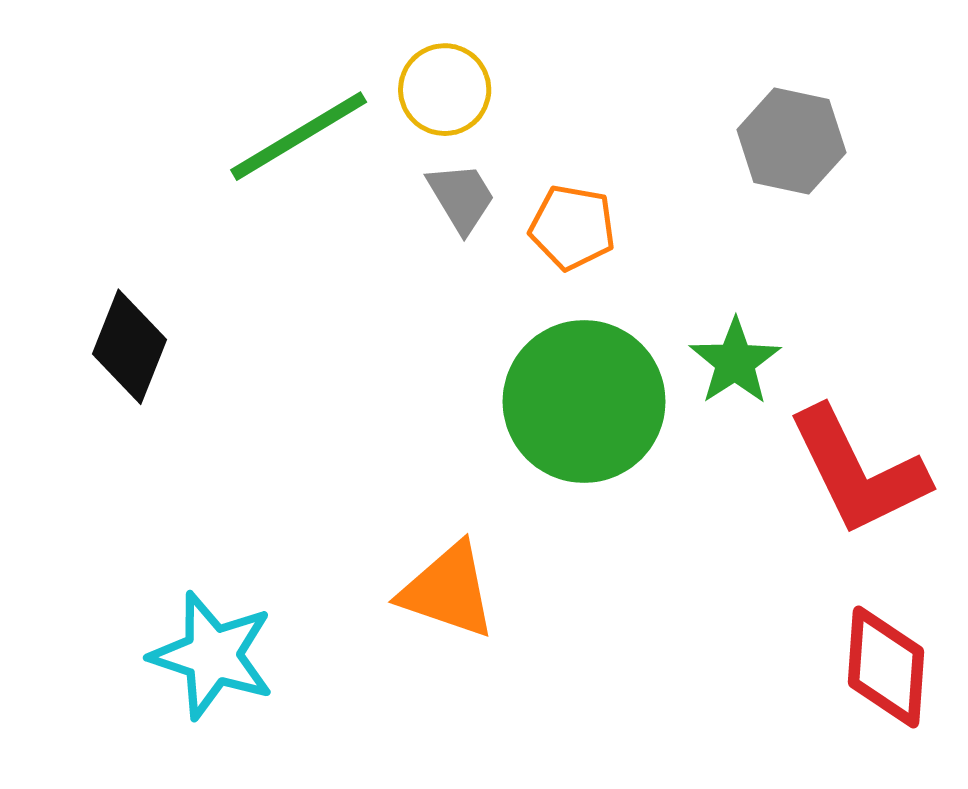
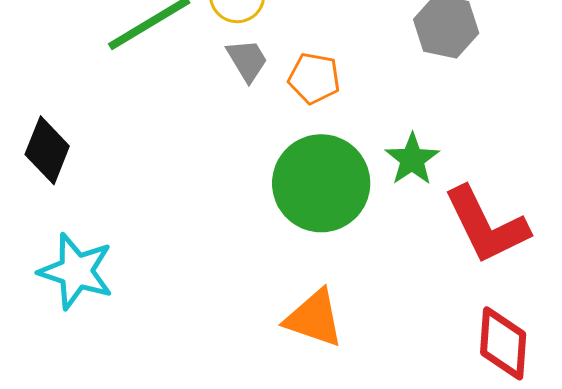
orange triangle: (448, 591) -> (314, 318), moved
cyan star: (212, 655) -> (76, 271), moved

